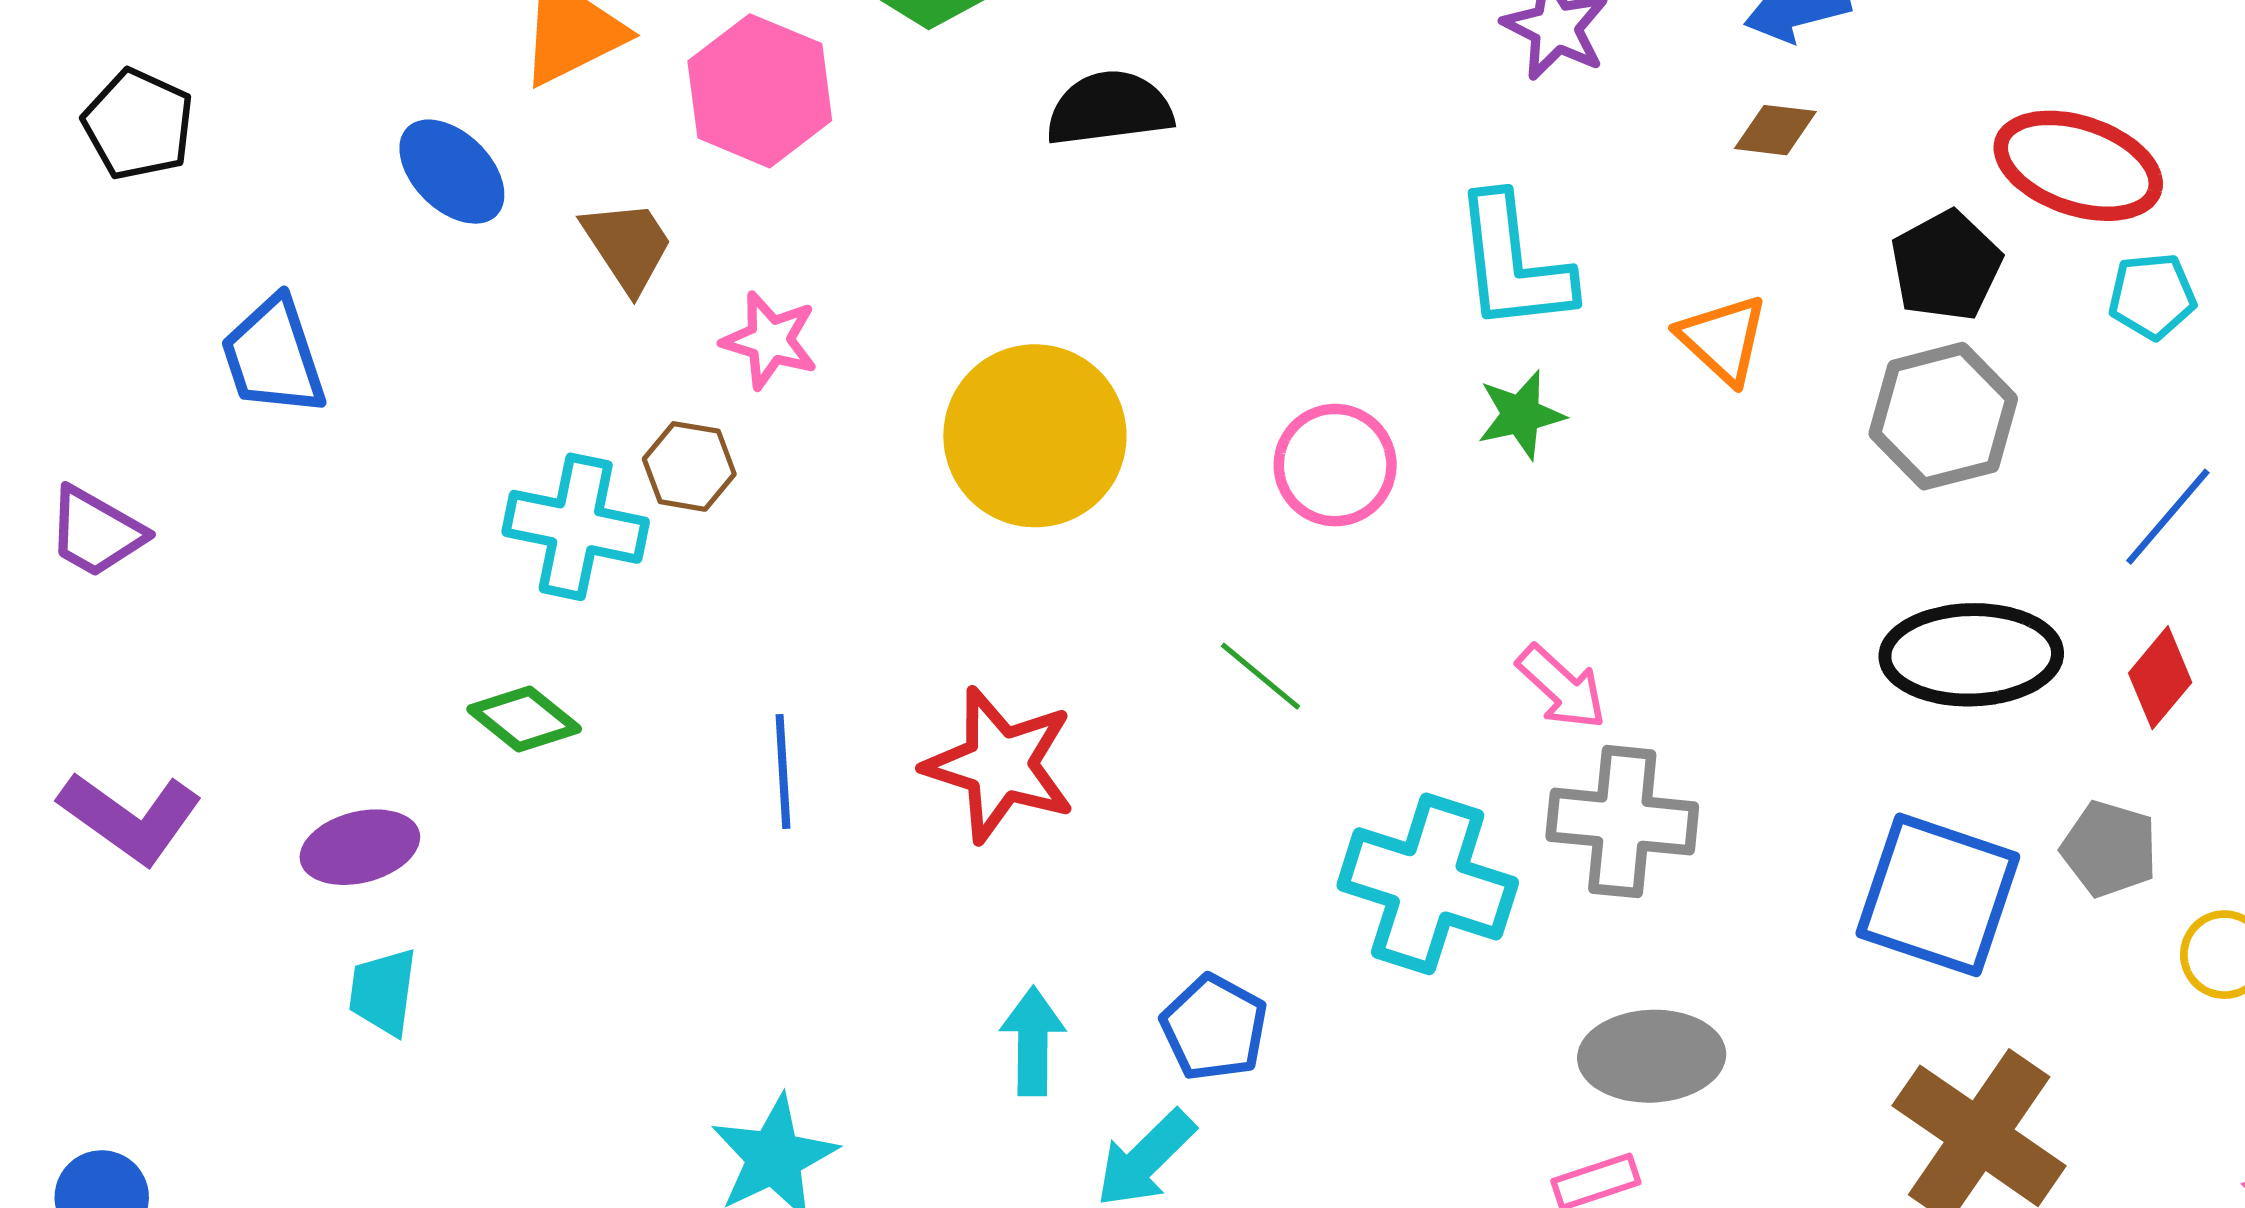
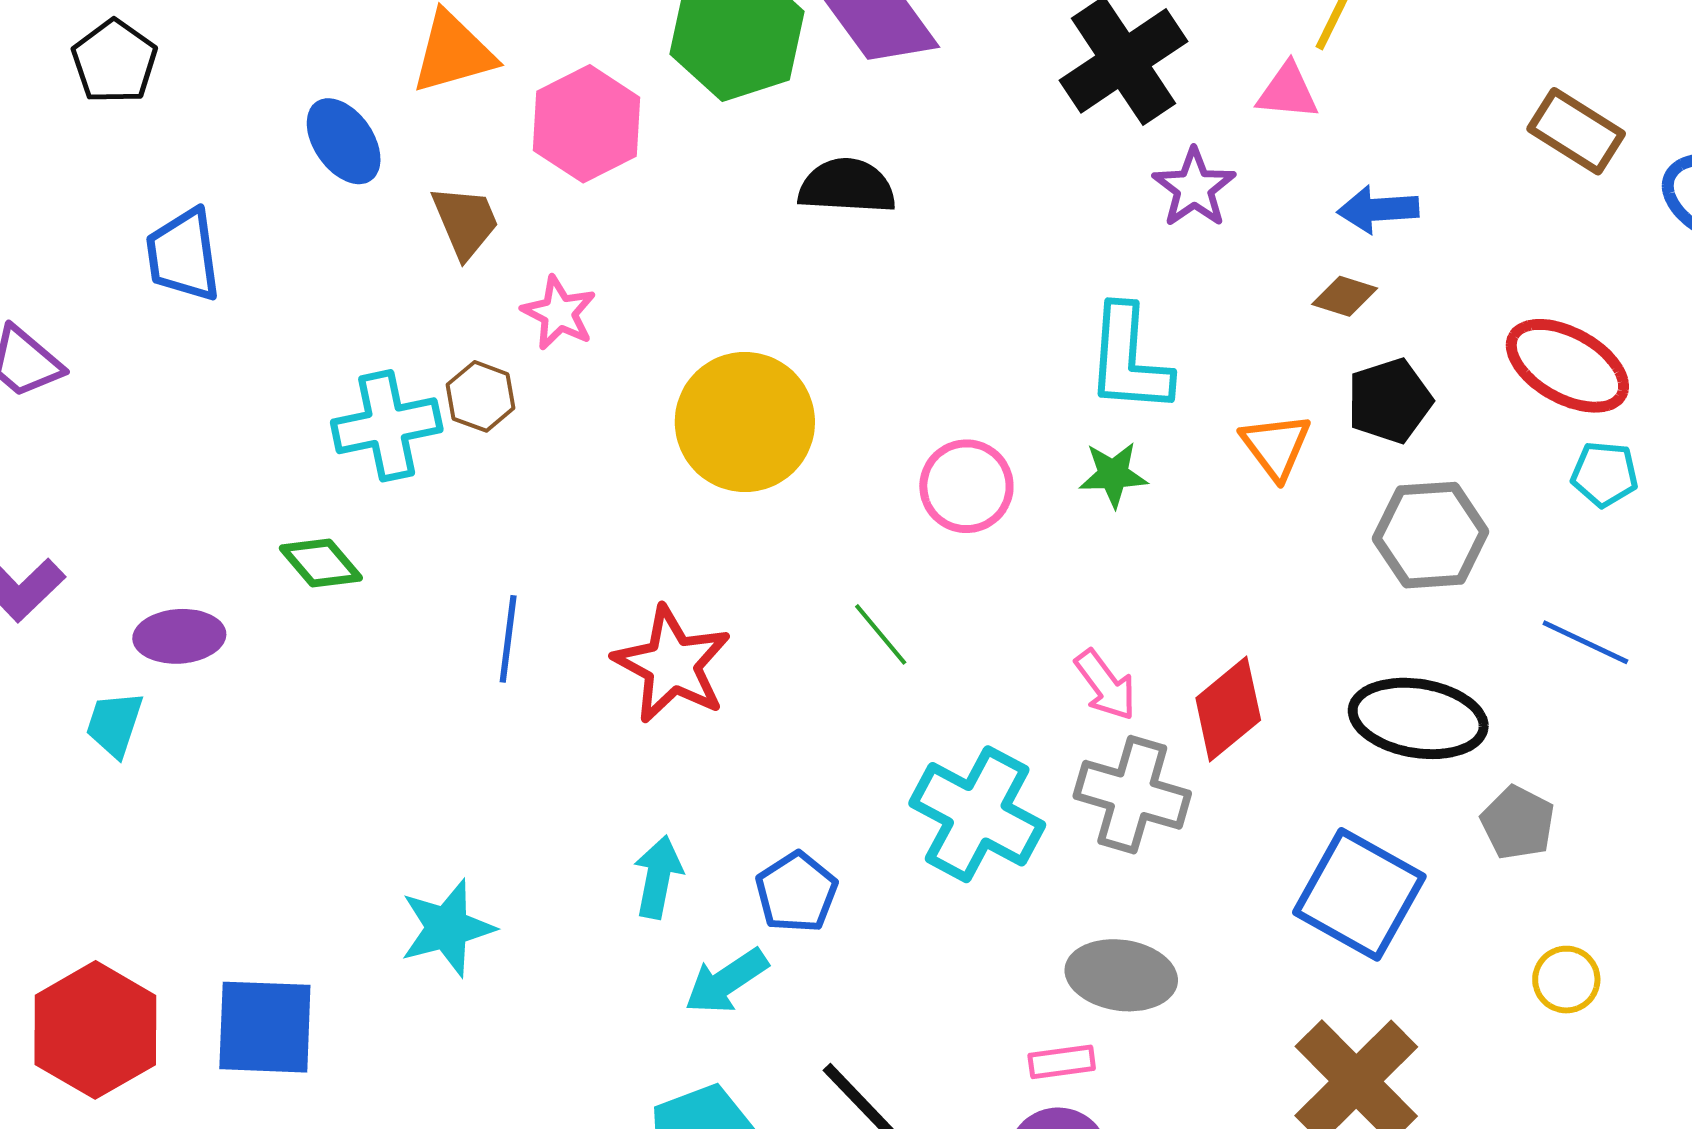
black pentagon: (1946, 266) -> (1390, 401), moved
blue line: (2168, 517) -> (1585, 642), turned 64
cyan cross: (576, 527) -> (387, 426), turned -34
red diamond: (2160, 678) -> (1228, 709), moved, size x1.4
gray pentagon: (2109, 849) -> (1518, 823), moved
cyan trapezoid: (383, 992) -> (114, 724), moved

